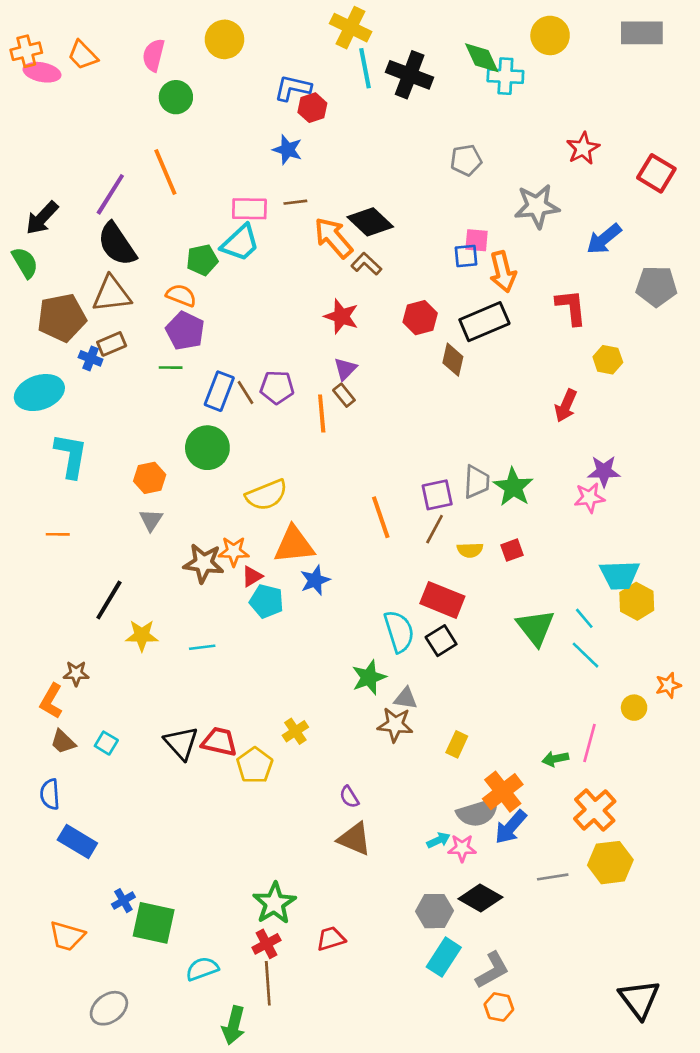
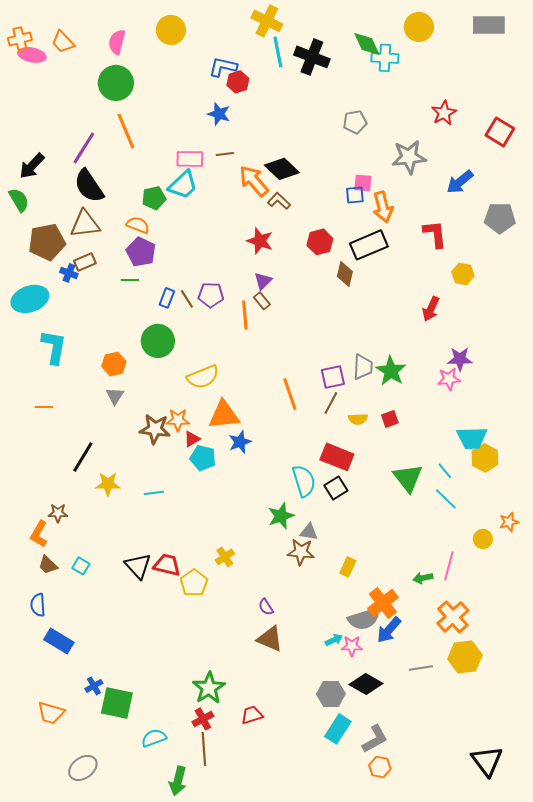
green circle: (176, 97) -> (116, 83), moved, size x1.4
blue rectangle: (219, 391) -> (167, 298), size x0.7

